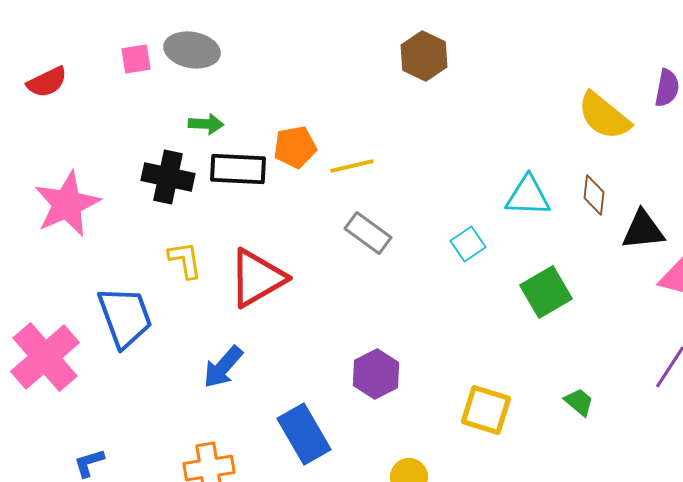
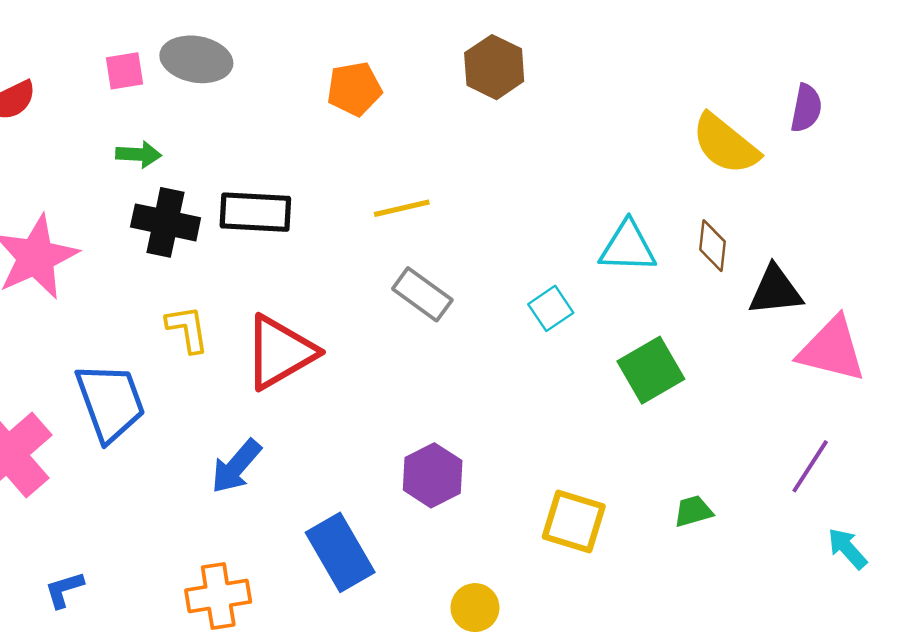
green arrow: (206, 124) -> (139, 154), moved
orange pentagon: (295, 147) -> (354, 89), moved
green trapezoid: (579, 402) -> (693, 511), turned -56

